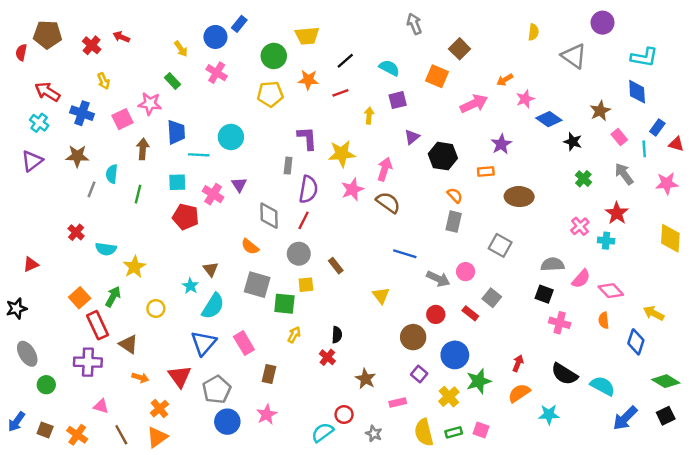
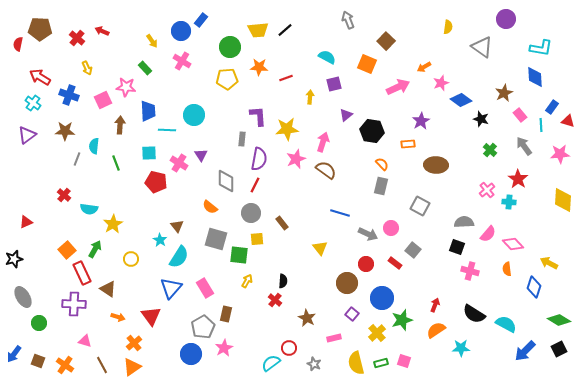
black line: (345, 61) -> (285, 30), moved
green line: (138, 194) -> (116, 163), turned -35
gray pentagon: (217, 389) -> (203, 327), moved

